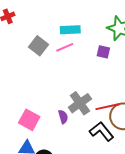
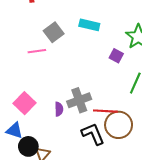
pink line: (65, 47) -> (37, 51), moved

